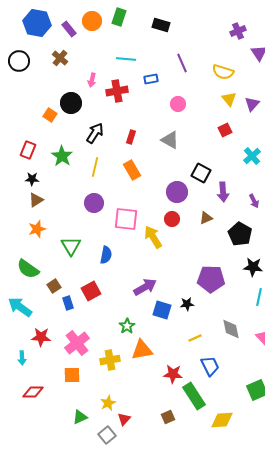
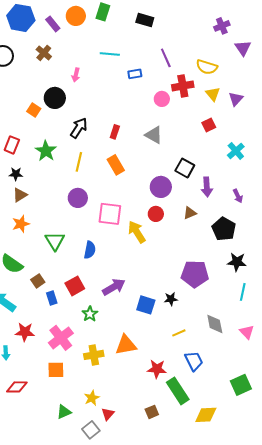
red cross: (117, 91) -> (183, 86), moved
purple arrow: (145, 287) -> (114, 287), moved
green star: (127, 326) -> (90, 314), moved

